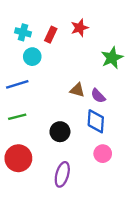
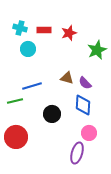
red star: (80, 28) -> (69, 33), moved
red rectangle: (51, 35) -> (44, 30), turned 64
blue line: (17, 84) -> (32, 86), moved
purple ellipse: (62, 174) -> (77, 153), moved

